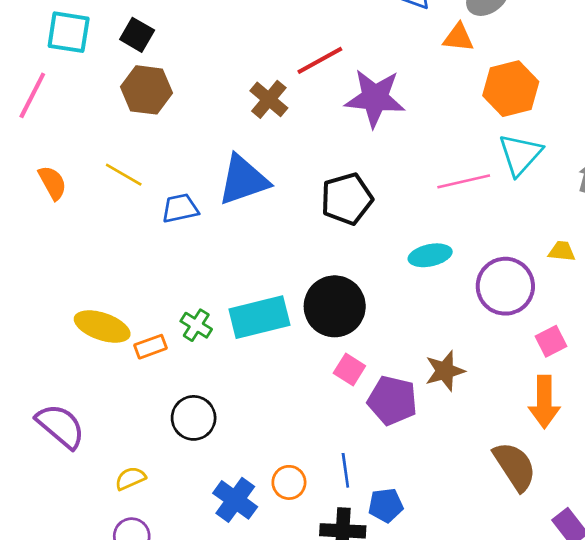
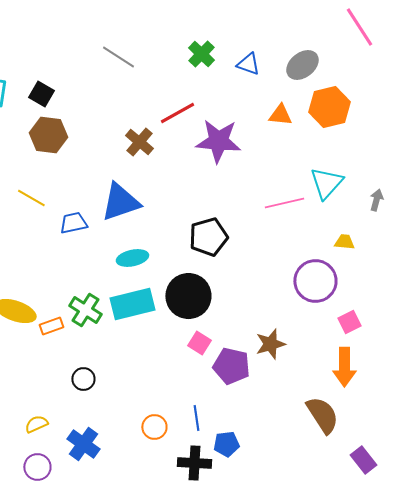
orange triangle: (458, 38) -> (280, 115), moved
orange hexagon: (511, 89) -> (329, 107), moved
black pentagon: (347, 199) -> (208, 237), moved
yellow trapezoid: (562, 251) -> (344, 242), moved
cyan ellipse: (430, 255) -> (132, 258), moved
green cross: (196, 325) -> (85, 310), size x1.4
black circle: (194, 418) -> (83, 379), size x0.7
blue cross: (235, 500) -> (83, 444), moved

